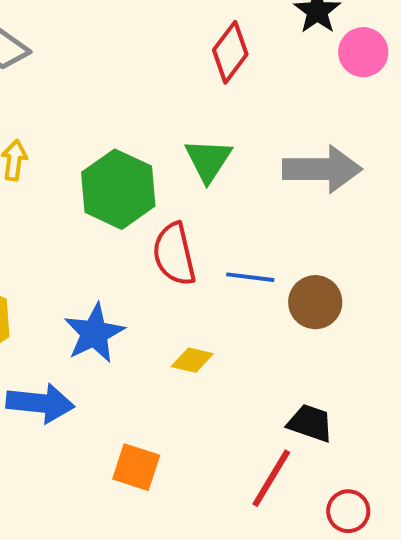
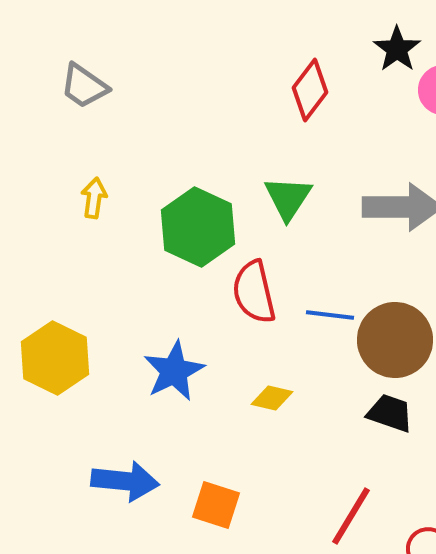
brown circle: (315, 302) -> (395, 340), size x1.4
blue arrow: (40, 403) -> (125, 481), moved
black trapezoid: (310, 423) -> (390, 413), moved

